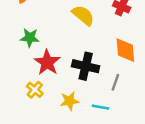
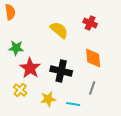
gray line: (115, 82) -> (92, 88), moved

